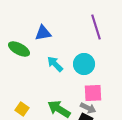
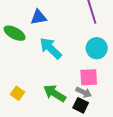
cyan arrow: (55, 64) -> (51, 48), size x1.4
cyan circle: (84, 64) -> (97, 48), moved

